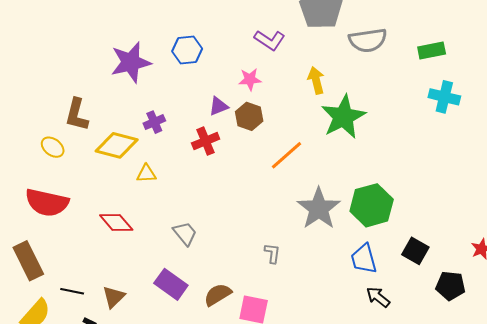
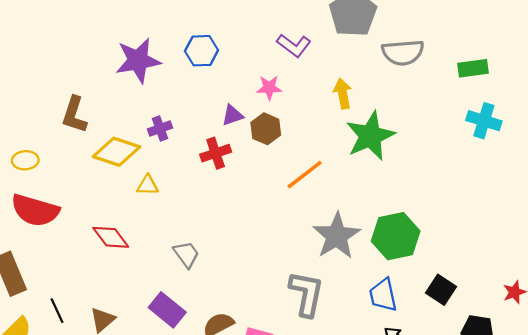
yellow ellipse: (53, 147) -> (25, 160), moved, turned -45
gray L-shape: (272, 253) -> (306, 294), moved, size x2.0
black line: (72, 291) -> (57, 311), turned 50

